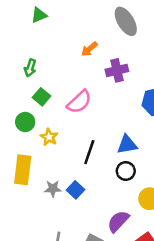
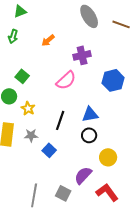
orange arrow: (89, 49) -> (48, 40), moved
green arrow: (30, 68) -> (13, 36), moved
pink semicircle: (79, 102) -> (66, 80), moved
gray star: (53, 189) -> (31, 135), moved

